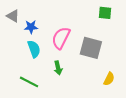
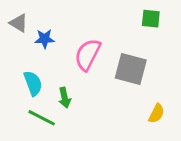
cyan semicircle: (34, 49) -> (33, 83), moved
green arrow: (58, 68) -> (65, 98), moved

